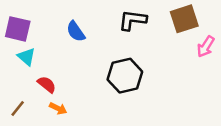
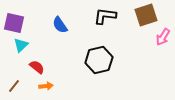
cyan triangle: (27, 57) -> (21, 45), turned 35
orange arrow: (58, 108) -> (46, 86), turned -32

